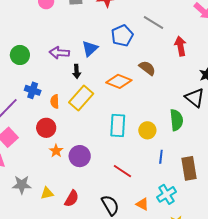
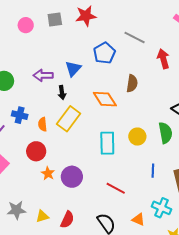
brown semicircle: (147, 68) -> (132, 83), turned 66
orange diamond: (119, 81) -> (105, 99), turned 40
yellow circle: (147, 130) -> (137, 137), moved
cyan cross: (166, 194) -> (161, 208), turned -30

